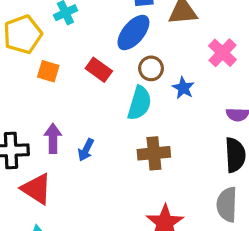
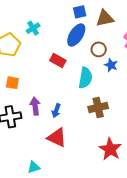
brown circle: (151, 68) -> (99, 49), moved
orange square: (48, 71) -> (12, 83), moved
red triangle: (36, 189) -> (57, 138), moved

